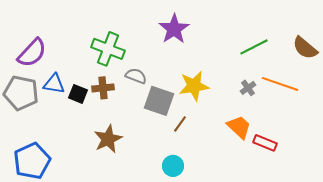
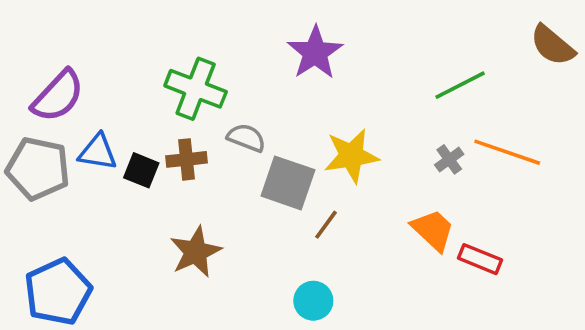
brown semicircle: (305, 48) -> (552, 45), moved

